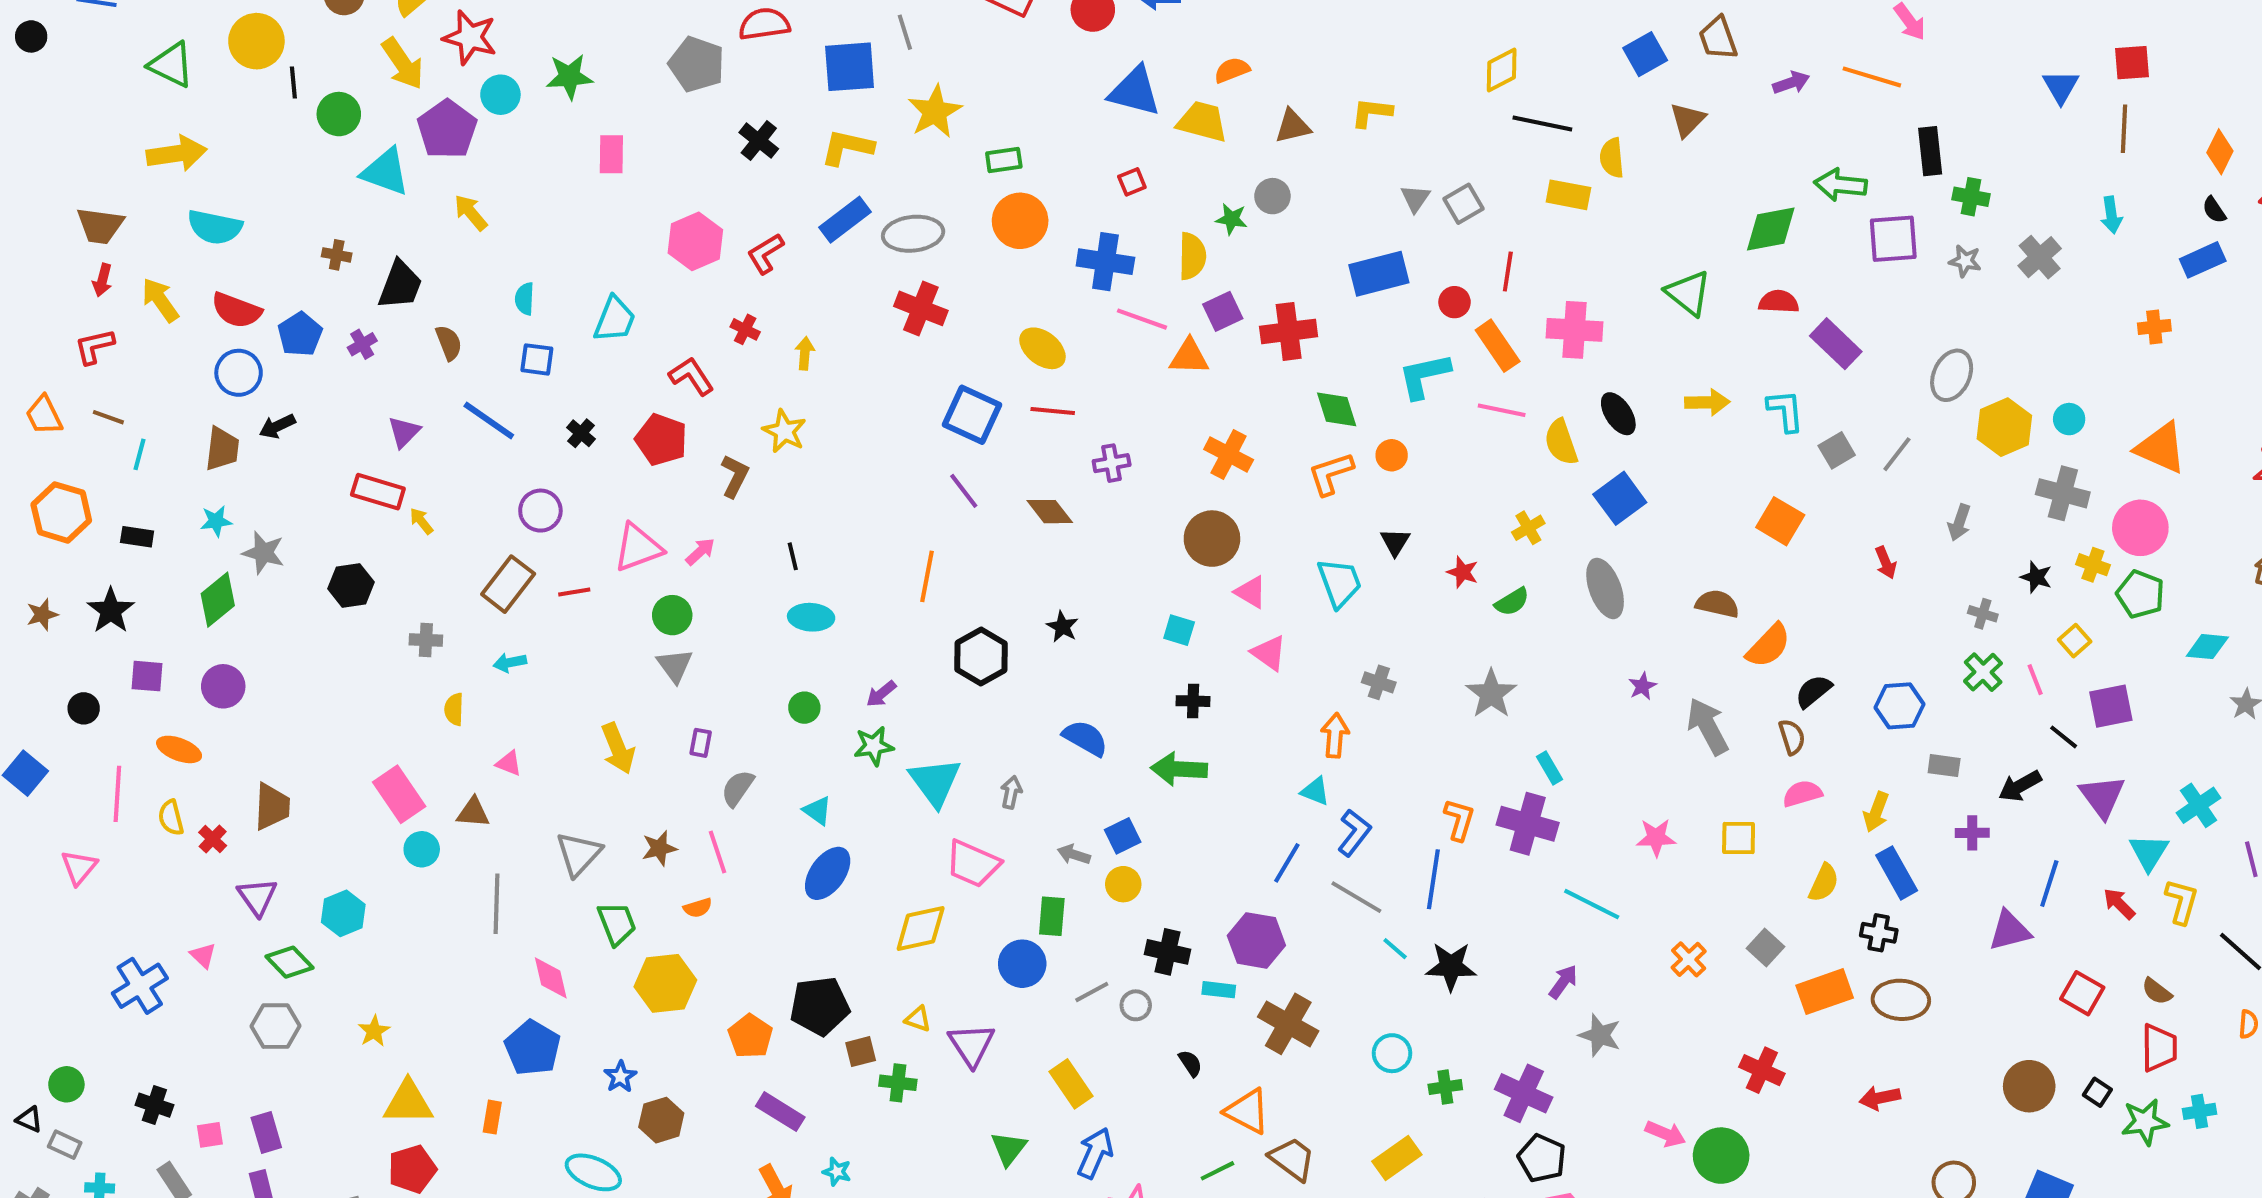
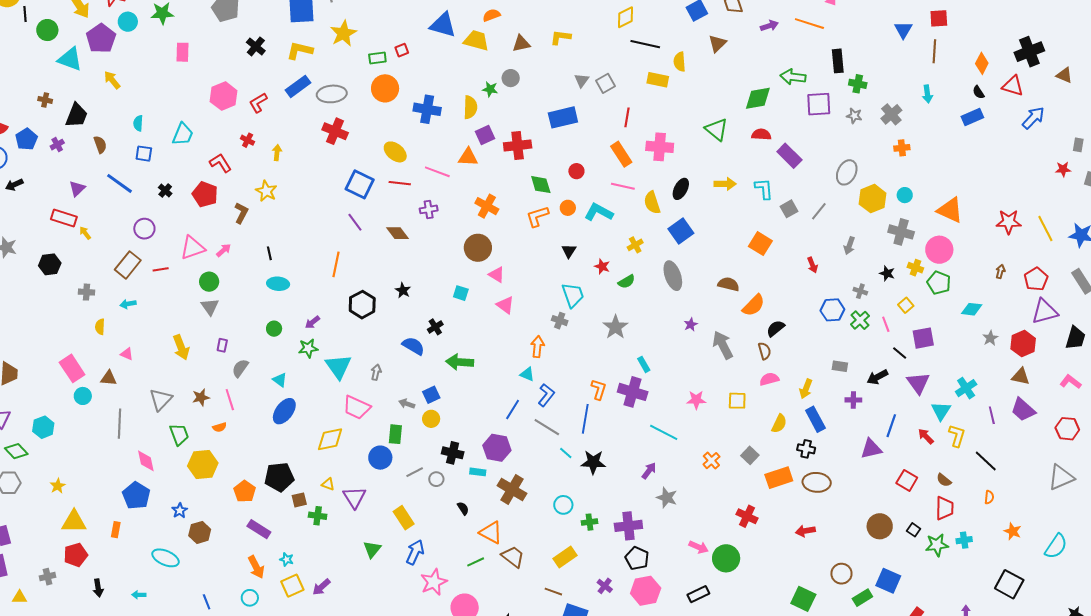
red square: (1132, 182) -> (402, 50), moved
red circle: (1455, 302) -> (576, 171), moved
pink line: (1142, 319) -> (437, 172), moved
orange cross: (2154, 327) -> (902, 148), moved
cyan L-shape: (1424, 376) -> (599, 212), moved, turned 40
black ellipse: (1618, 414) -> (681, 189), turned 60
cyan trapezoid: (1340, 583) -> (573, 295), moved
black cross: (1193, 701) -> (435, 327), moved, turned -35
blue hexagon: (1900, 706) -> (832, 310), moved
purple cross: (1524, 1093) -> (628, 526), turned -32

